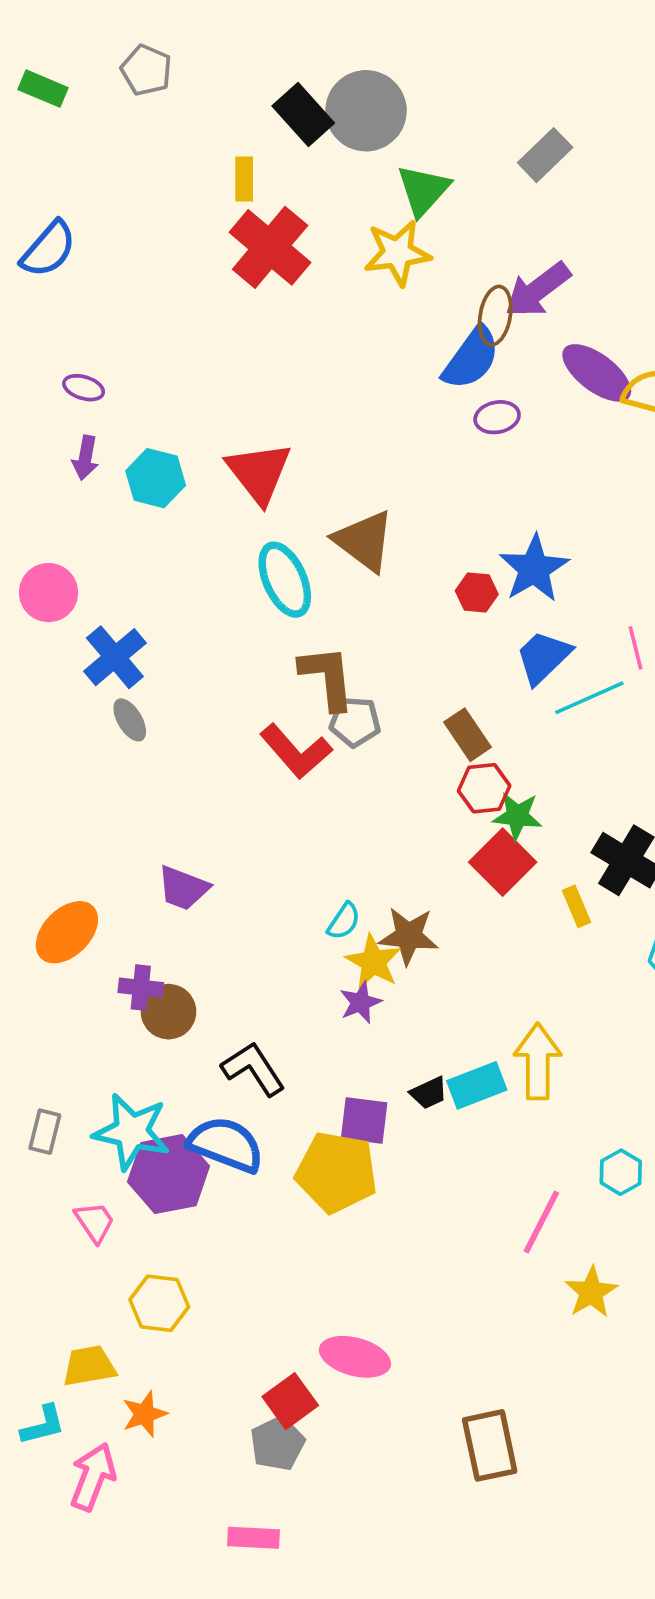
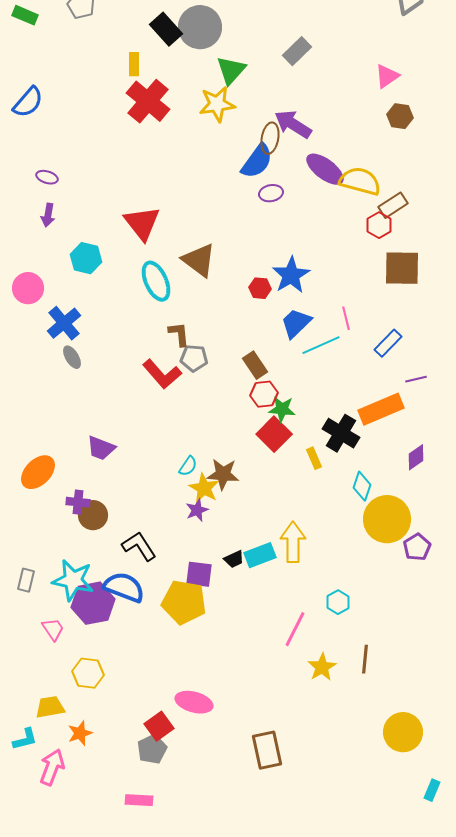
purple arrow: (538, 290) -> (293, 124), turned 69
cyan hexagon: (156, 478) -> (86, 258), moved
brown L-shape: (327, 677) -> (179, 334), size x0.7

